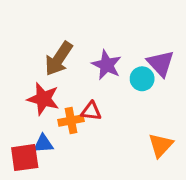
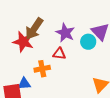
red star: (43, 99) -> (23, 42), moved
red triangle: (91, 111) -> (59, 54), moved

